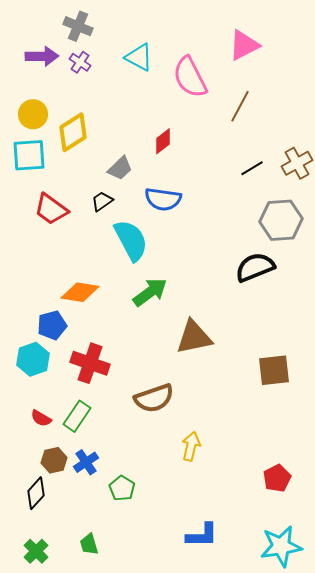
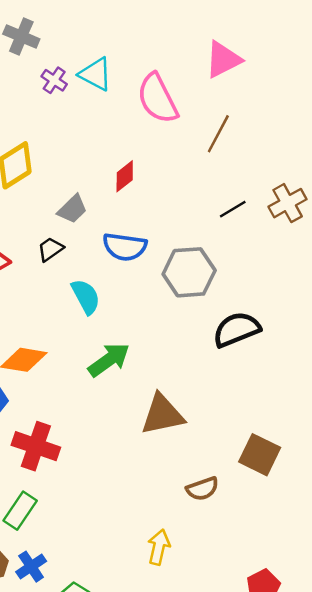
purple cross: (80, 62) -> (54, 80), moved
gray hexagon: (281, 220) -> (189, 272), moved
cyan semicircle: (131, 240) -> (86, 297), size x0.7
brown square: (274, 370) -> (260, 455), turned 32
brown semicircle: (154, 398) -> (202, 489), moved, size x0.7

